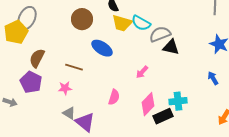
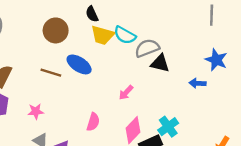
brown line: (74, 67) -> (51, 73), moved
blue arrow: (213, 78) -> (197, 83), moved, turned -56
cyan cross: (178, 101) -> (168, 127), turned -30

